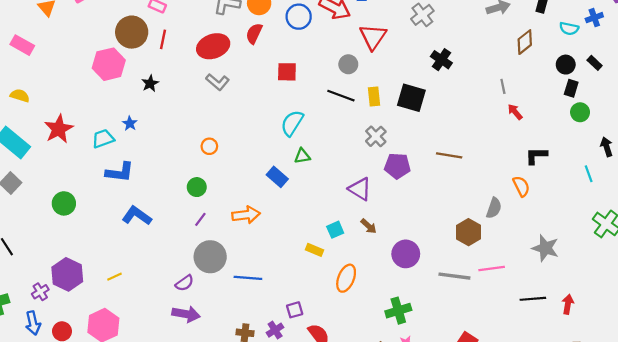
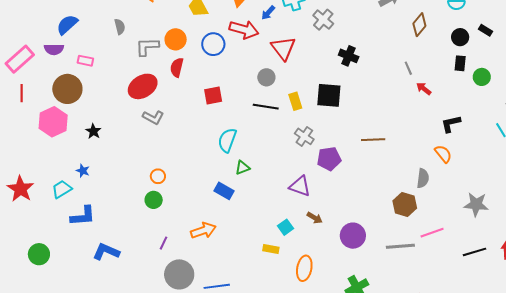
red line: (163, 39) -> (22, 93), moved
black rectangle: (571, 88) -> (460, 63), moved
green circle: (197, 187) -> (154, 200), moved

